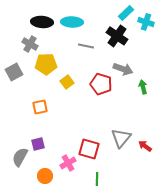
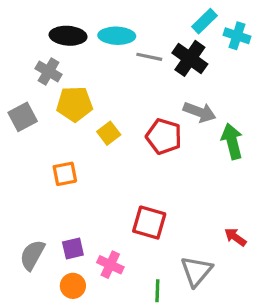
gray line: (86, 46) -> (149, 57), moved
green arrow: (143, 87) -> (232, 141), size x1.5
gray triangle: (121, 138) -> (196, 271), moved
purple square: (38, 144) -> (73, 248), moved
red square: (89, 149) -> (149, 223), moved
pink cross: (68, 163) -> (110, 265), turned -35

